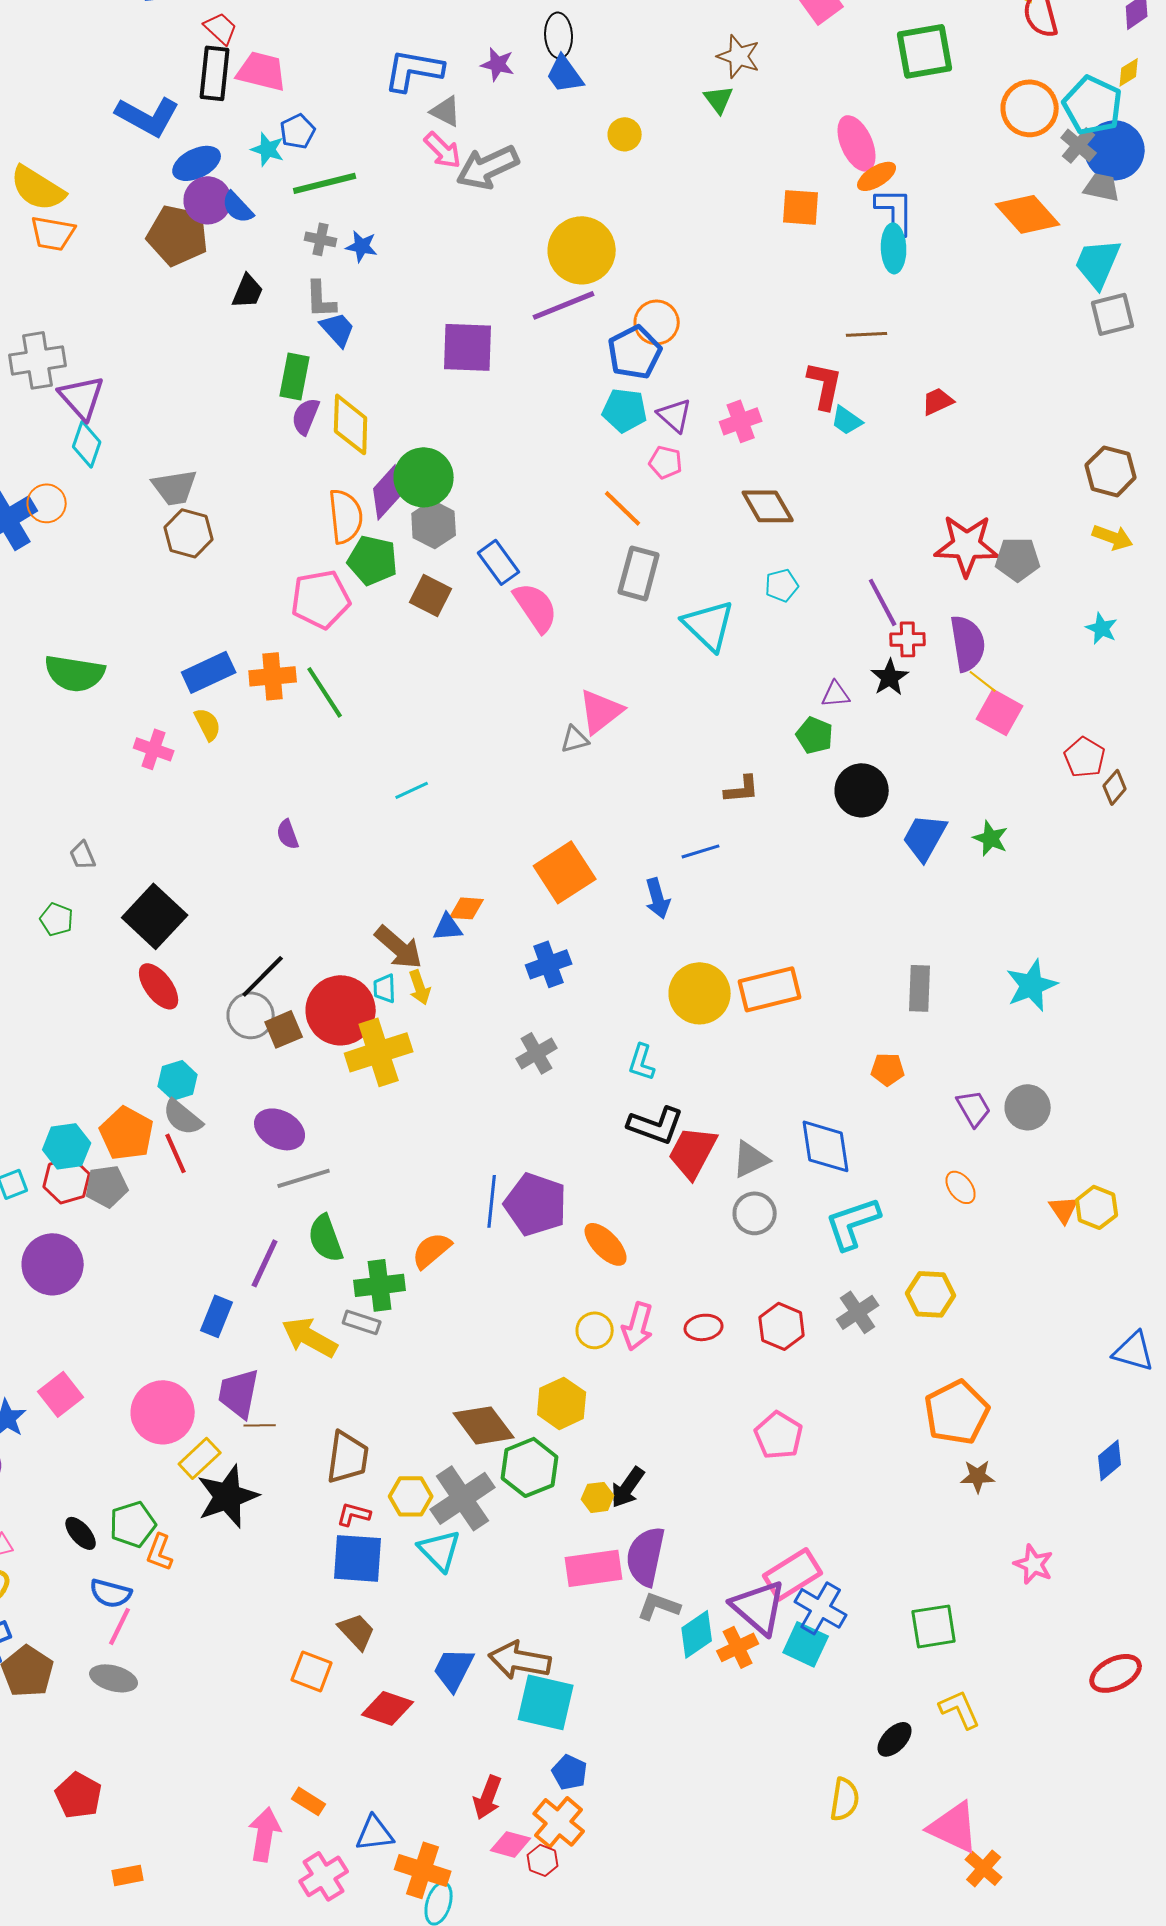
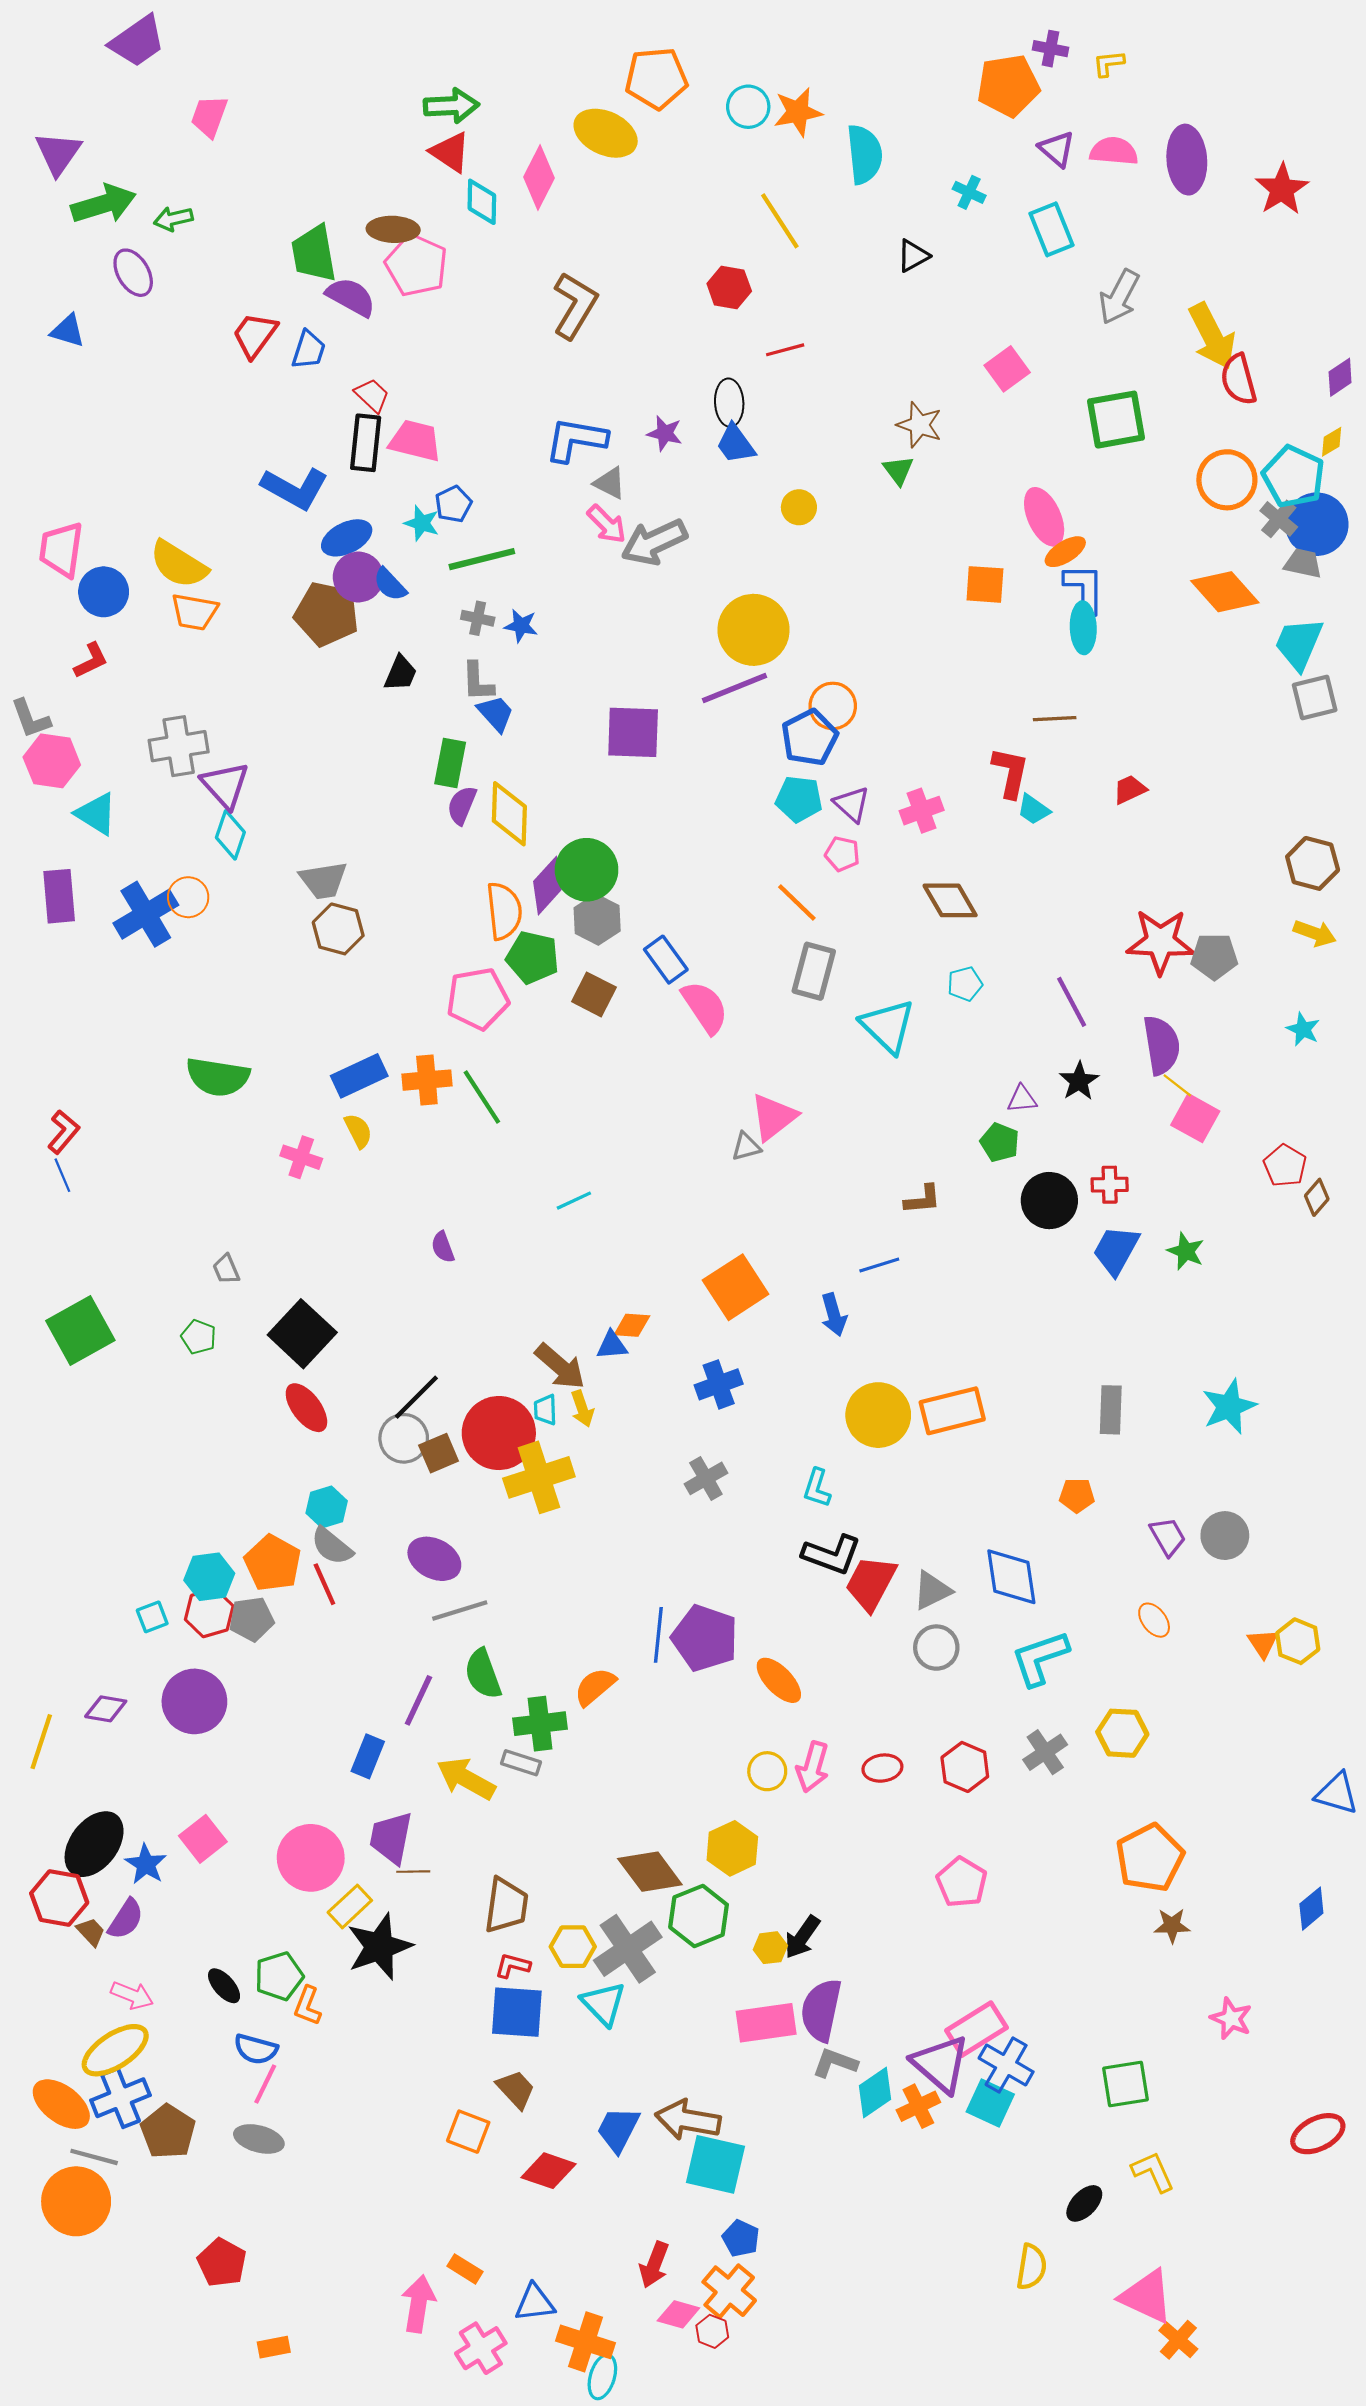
red cross: (908, 639) -> (1110, 1185), moved

